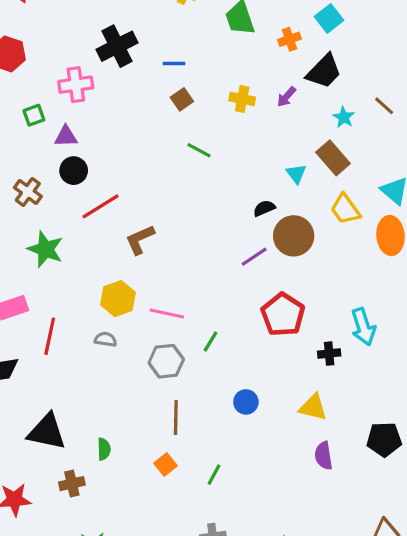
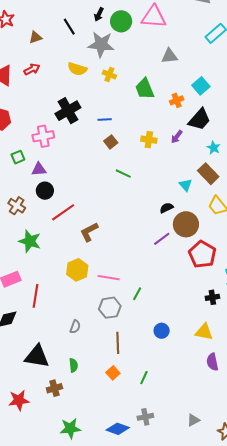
red pentagon: (283, 315) -> (202, 254), moved
gray semicircle: (106, 339) -> (75, 327), moved, turned 104

